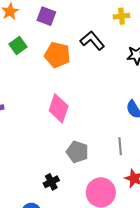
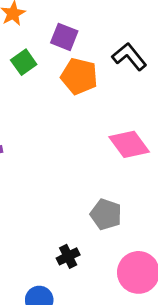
purple square: (46, 16) -> (64, 37), moved
pink diamond: (59, 108) -> (129, 144), moved, turned -56

